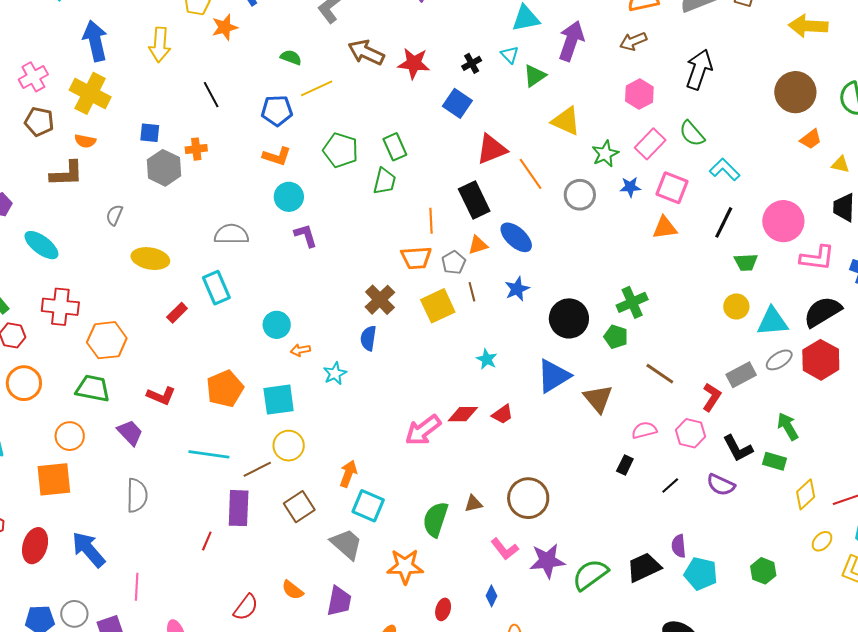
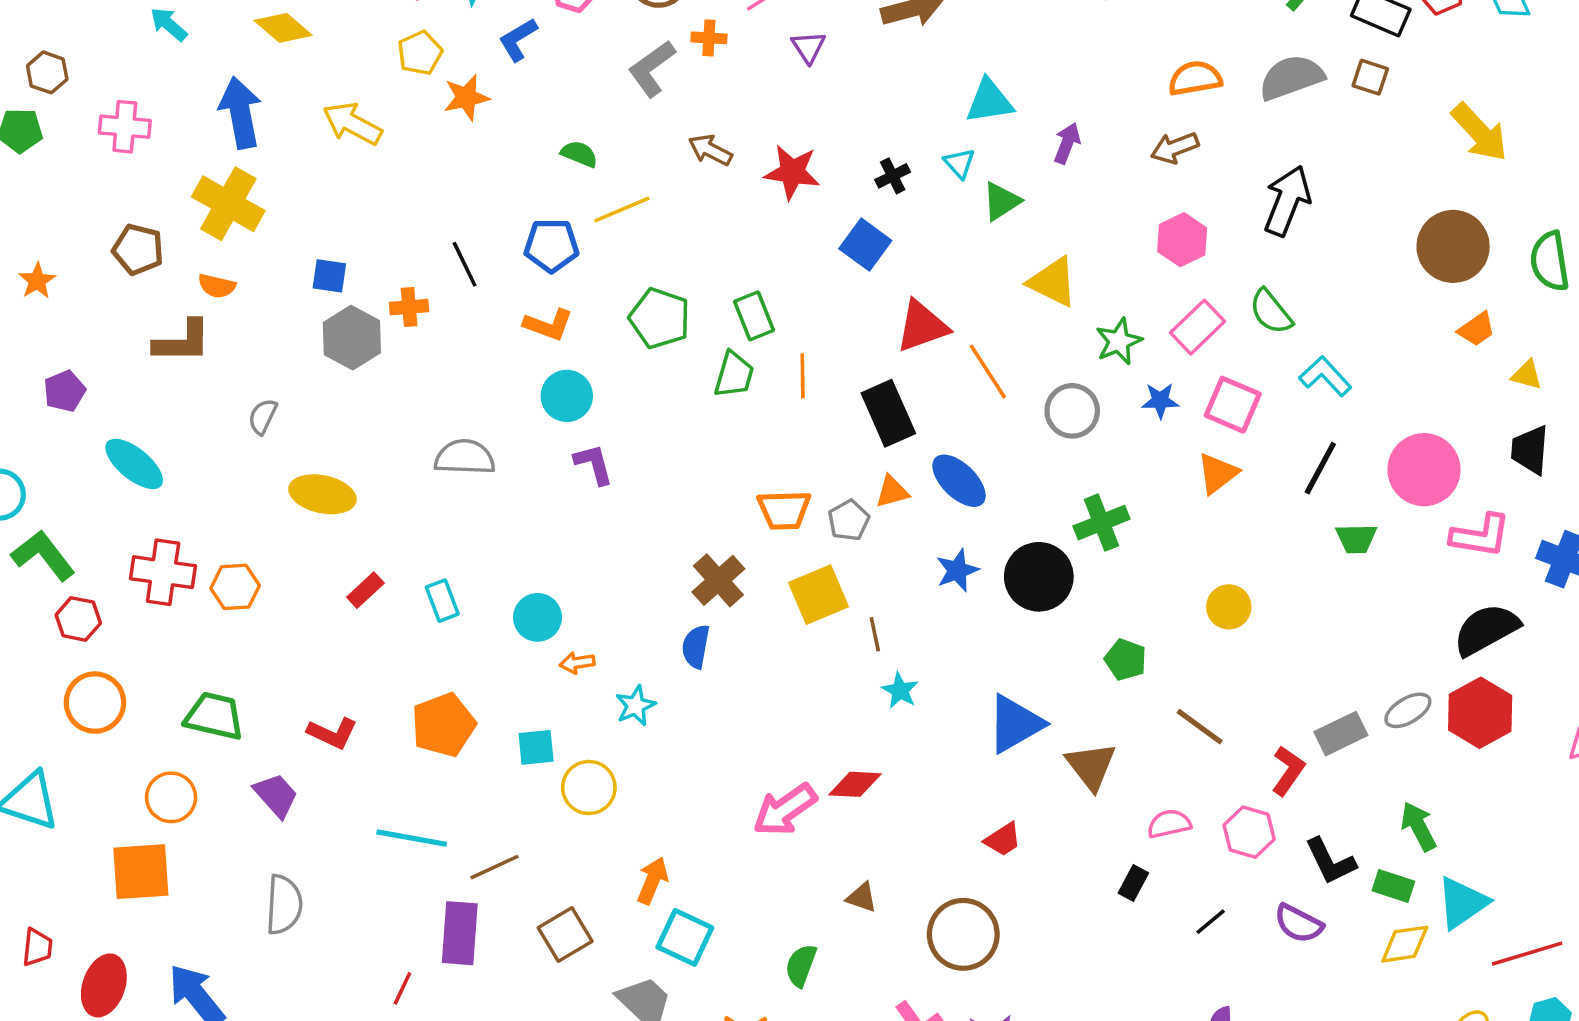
yellow arrow: (808, 26) -> (1480, 132), turned -138
purple arrow: (571, 41) -> (1067, 143), size x0.6
yellow arrow: (160, 45) -> (352, 124), turned 112
brown arrow: (366, 52) -> (710, 150), size x0.7
pink cross: (33, 77) -> (125, 127), moved, turned 32
black line: (211, 95) -> (465, 264), moved
orange line: (431, 221) -> (803, 376), moved
orange triangle: (665, 228) -> (1218, 473), turned -32
cyan rectangle: (216, 288) -> (442, 601), moved, size x0.7
brown line: (472, 292) -> (875, 634), moved
green cross: (632, 302) -> (1102, 523), moved
yellow circle: (736, 306) -> (1229, 607), moved
black circle: (569, 318) -> (1039, 577), moved
cyan triangle: (772, 322) -> (1462, 903), moved, turned -32
orange hexagon: (107, 340) -> (235, 587), moved, size x0.7
cyan square: (279, 400) -> (536, 747), size x0.7
red trapezoid: (502, 414) -> (1003, 840), moved
yellow circle: (289, 446) -> (589, 787), moved
yellow diamond: (806, 494) -> (1405, 944), moved, turned 32
brown triangle: (473, 504) -> (862, 897), moved, turned 30
green semicircle: (435, 519) -> (801, 965), size x0.7

